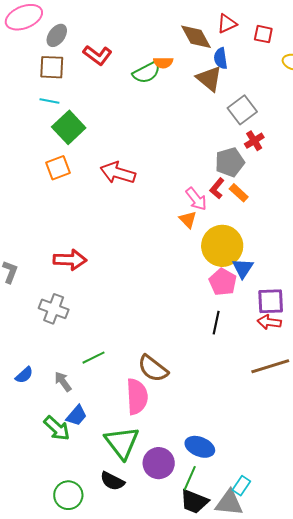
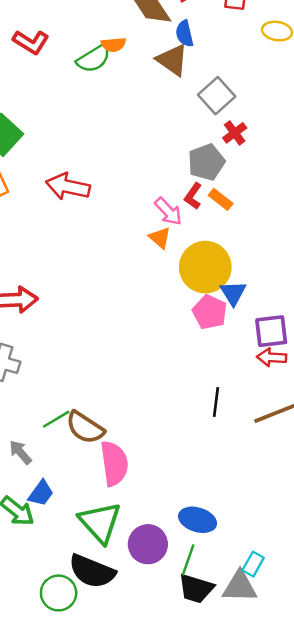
black line: (216, 323) -> (216, 402), moved
brown semicircle: (153, 369) -> (85, 428), moved
black semicircle: (112, 481) -> (92, 571), size x1.5
green circle: (68, 495) -> (59, 593), moved

